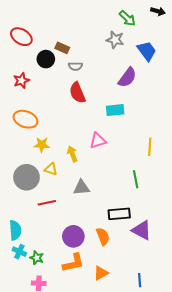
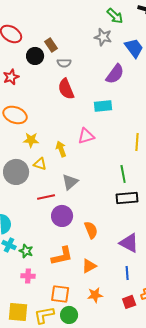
brown rectangle: (62, 48) -> (51, 45), turned 32
gray triangle: (82, 187) -> (70, 182), turned -36
red line: (47, 203) -> (46, 197), moved
black rectangle: (119, 214) -> (127, 198), moved
purple triangle: (142, 230) -> (129, 243), moved
purple circle: (73, 236) -> (62, 216), moved

